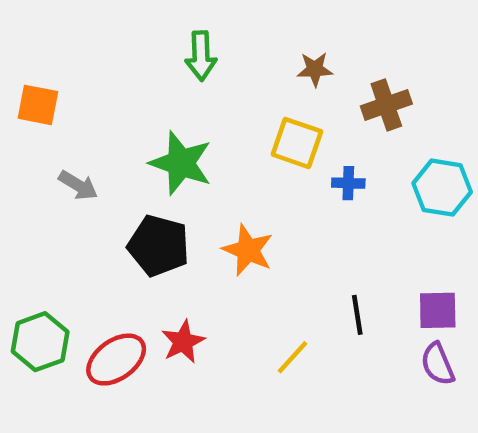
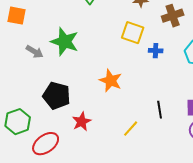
green star: (181, 163) -> (65, 42), moved
black pentagon: (159, 246) -> (57, 96), moved
red ellipse: (116, 360) -> (46, 144), moved

